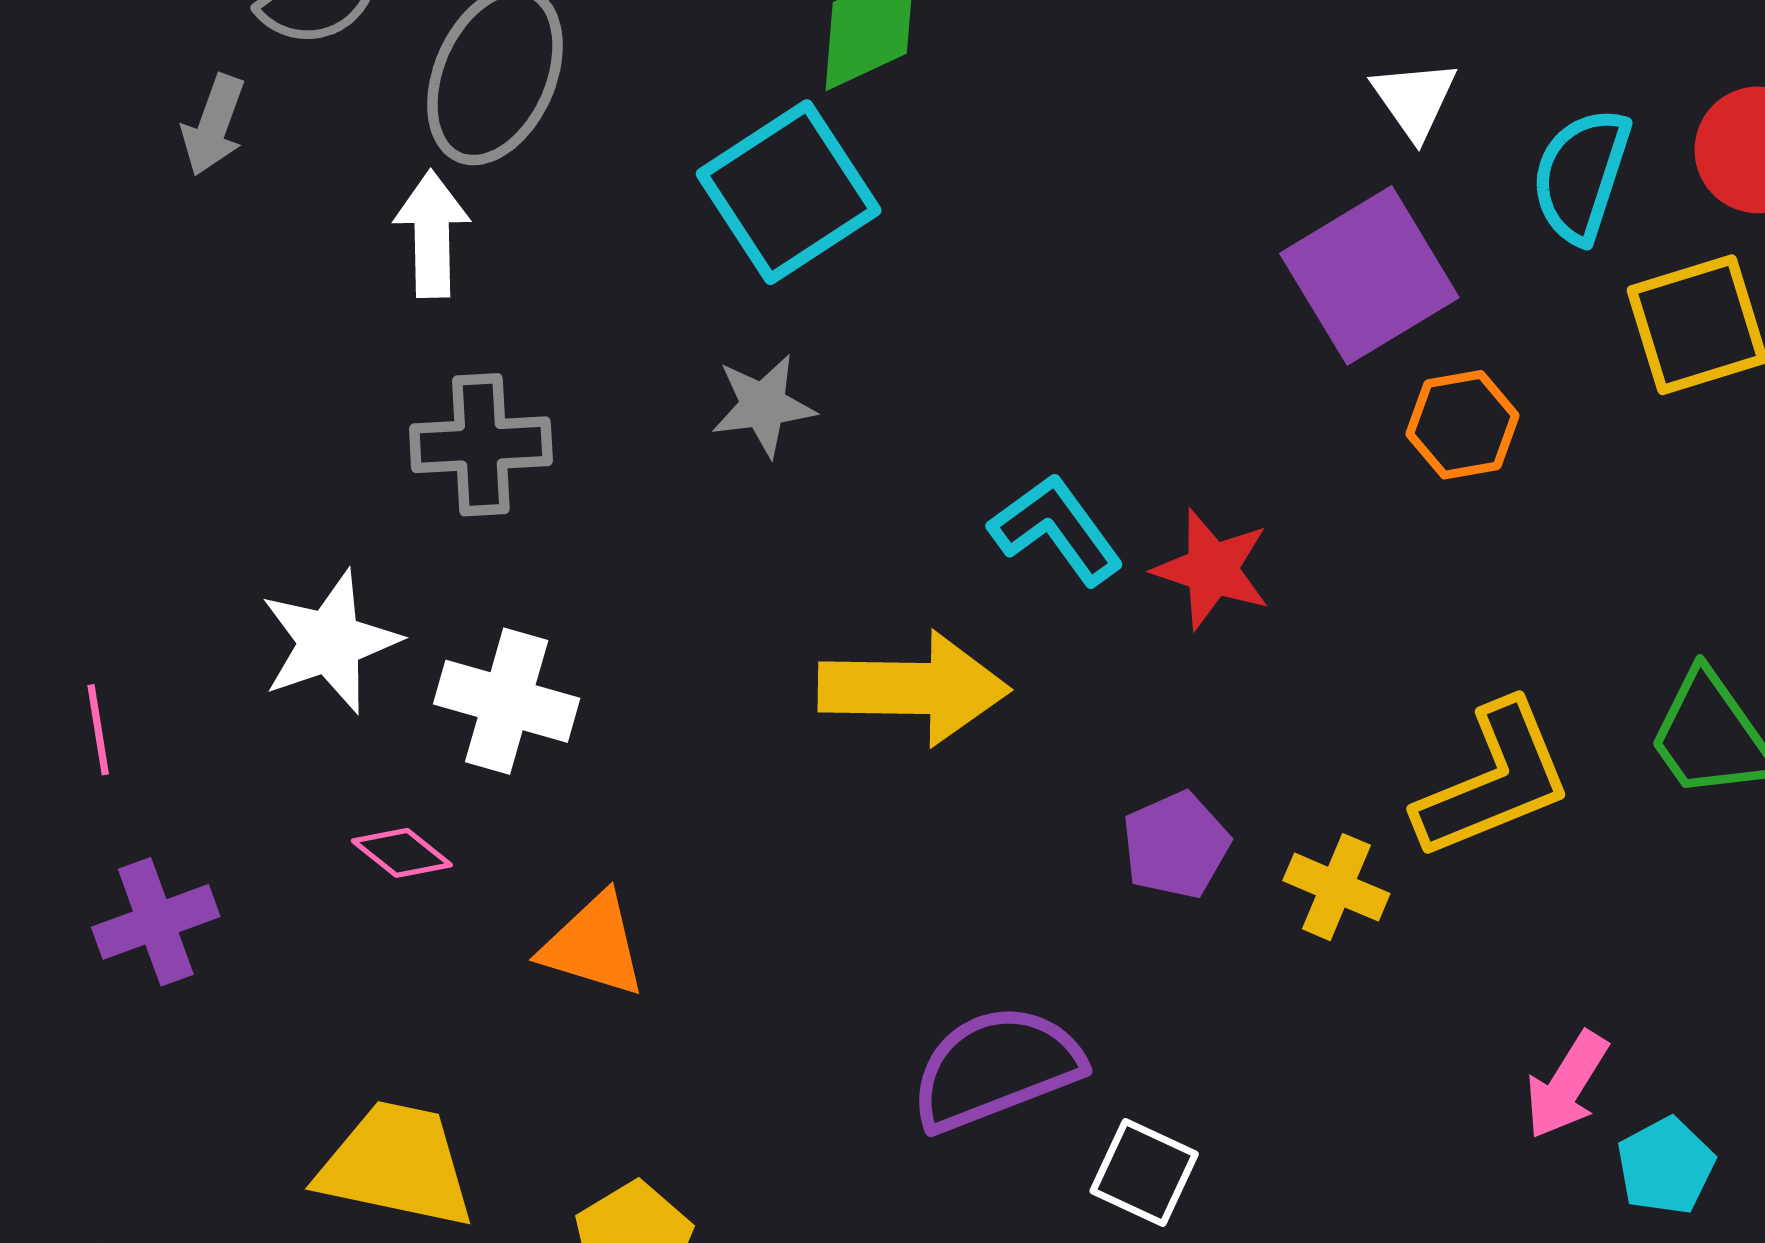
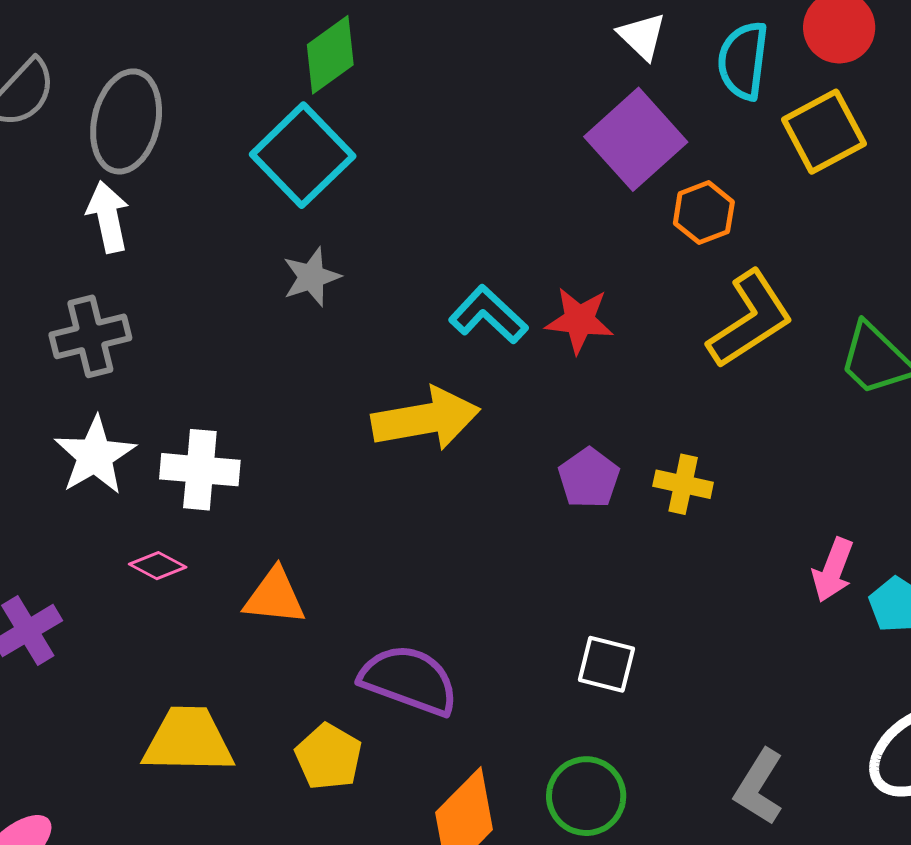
gray cross: (481, 445) -> (90, 336), moved
yellow L-shape: (1494, 781) -> (750, 319), moved
purple semicircle: (996, 1068) -> (409, 680), moved, turned 52

